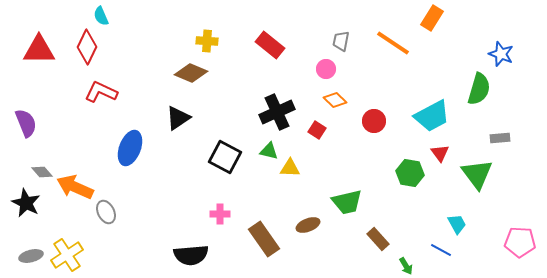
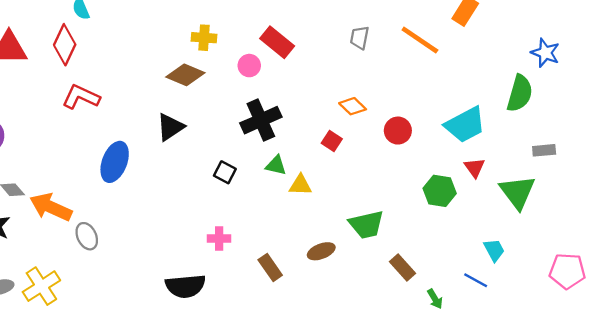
pink circle: (326, 69) -> (249, 66), moved
black cross: (277, 112) -> (261, 120), moved
black square: (225, 157) -> (225, 172), size x0.6
brown rectangle: (264, 239) -> (270, 268), size x0.7

